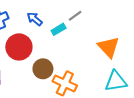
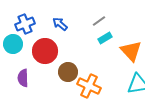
cyan rectangle: (59, 29) -> (105, 38), moved

